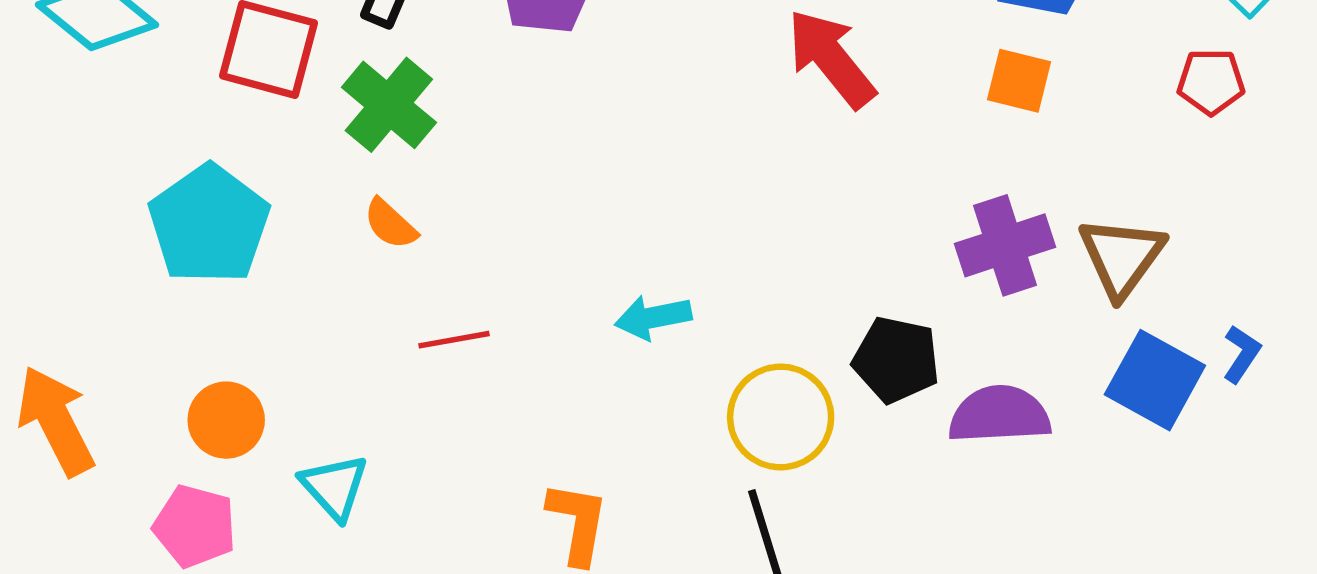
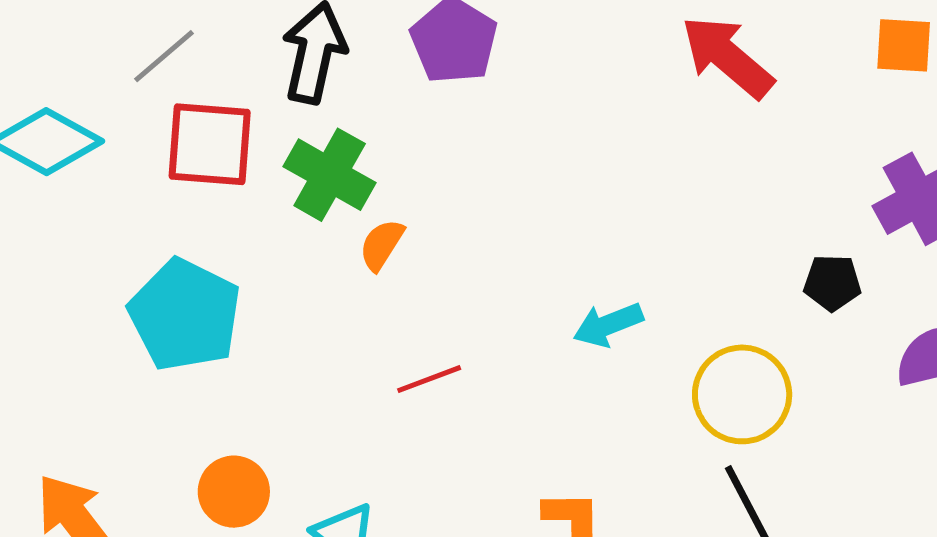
orange semicircle: (390, 224) -> (382, 245), moved, turned 90
black pentagon: (896, 360) -> (832, 283), moved, size x0.7

